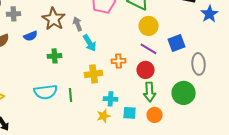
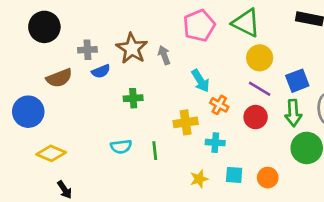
gray cross: (14, 14) -> (87, 50), moved
cyan arrow: (90, 43) -> (200, 81), moved
orange cross: (119, 61) -> (219, 105), turned 32
cyan semicircle: (46, 92) -> (121, 147), size x0.7
green arrow: (150, 92) -> (293, 113), moved
cyan cross: (111, 99) -> (215, 143), moved

